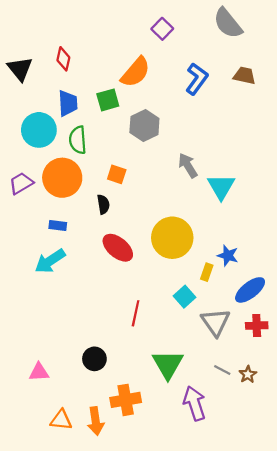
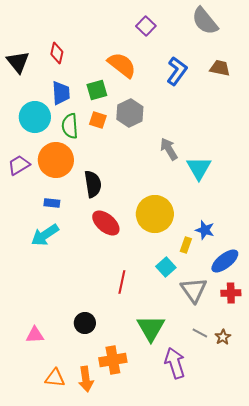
orange semicircle: (136, 72) -> (122, 65), turned -92
orange square: (117, 174) -> (98, 120), moved
black semicircle: (103, 204) -> (93, 184), size x1.5

